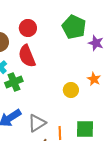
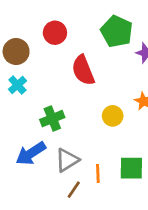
red semicircle: (27, 56) -> (83, 70), moved
green cross: (14, 82) -> (52, 119), moved

